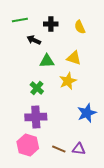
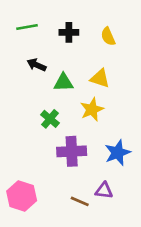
black arrow: (34, 40) -> (36, 65), moved
purple cross: (36, 117) -> (72, 151), moved
pink hexagon: (28, 145) -> (22, 196), moved
purple triangle: (79, 149) -> (104, 191), moved

